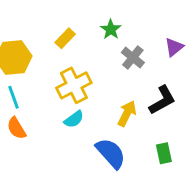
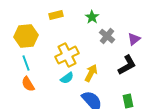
yellow rectangle: (65, 38) -> (56, 15), moved, turned 32
purple triangle: (174, 47) -> (134, 39), moved
yellow arrow: (127, 113) -> (91, 73), moved

